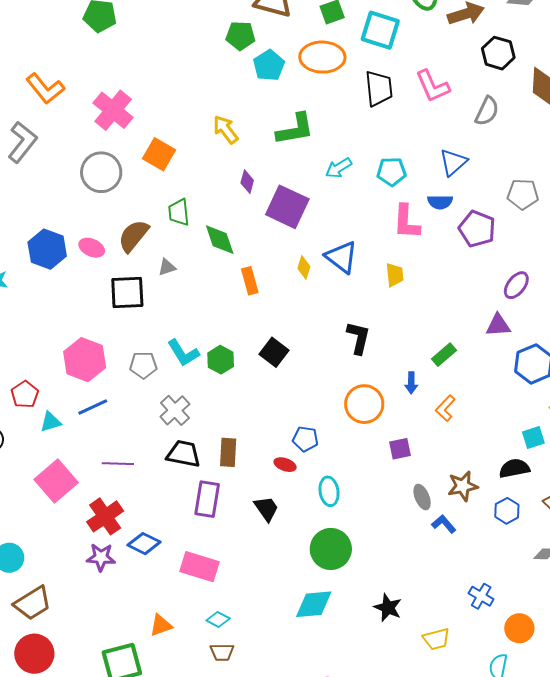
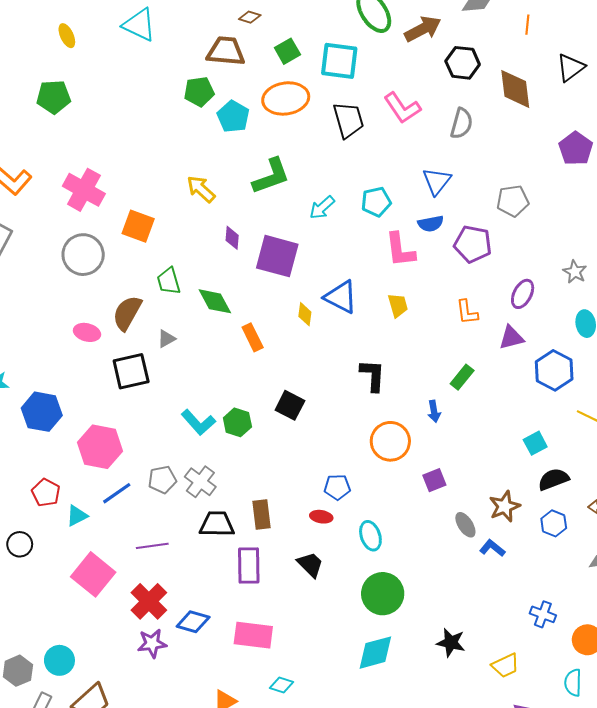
blue hexagon: (47, 249) -> (42, 412), moved
gray pentagon: (143, 365) -> (162, 480), moved
orange L-shape: (445, 408) -> (467, 312), moved, turned -40
cyan square: (533, 438) -> (535, 443), moved

